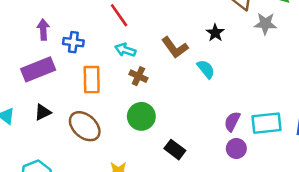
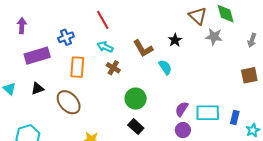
purple arrow: (43, 30) -> (22, 26), moved
blue cross: (73, 42) -> (66, 37), turned -35
green circle: (141, 116) -> (136, 99), moved

